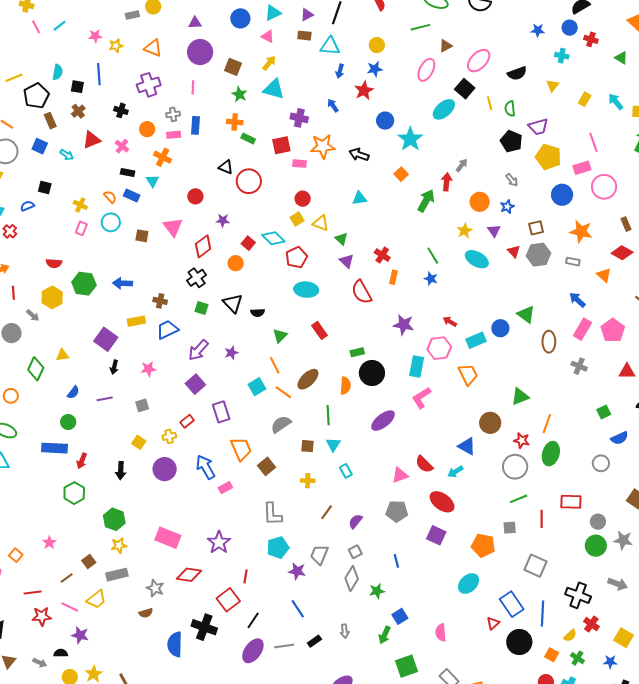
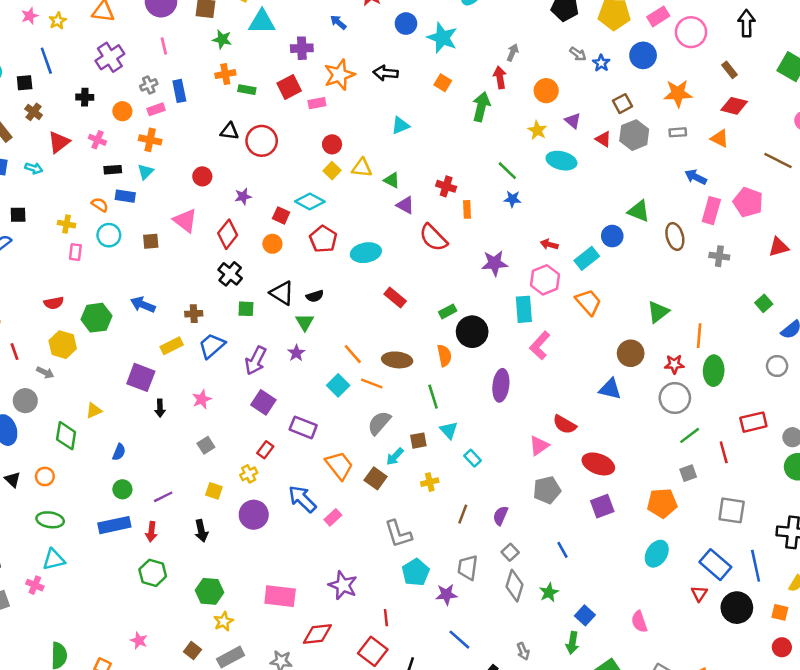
cyan triangle: (152, 181) -> (146, 172), turned 32
blue star: (507, 207) -> (601, 63), moved
red pentagon: (297, 257) -> (323, 239), moved
blue arrow: (123, 283) -> (143, 305), turned 36
green triangle: (280, 336) -> (305, 322), moved
brown ellipse: (308, 379) -> (397, 360), turned 65
purple line: (105, 399) -> (163, 497), moved
purple rectangle: (221, 412) -> (303, 427), turned -35
purple ellipse: (383, 421) -> (501, 385), turned -30
cyan arrow: (455, 472) -> (395, 457), moved
purple square: (436, 535) -> (602, 506), turned -30

